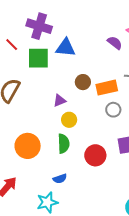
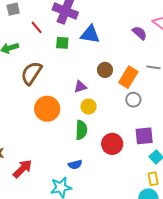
green square: (38, 58) -> (62, 43), size x0.6
orange rectangle: (107, 88) -> (128, 77), turned -50
orange circle: (28, 146) -> (47, 109), moved

